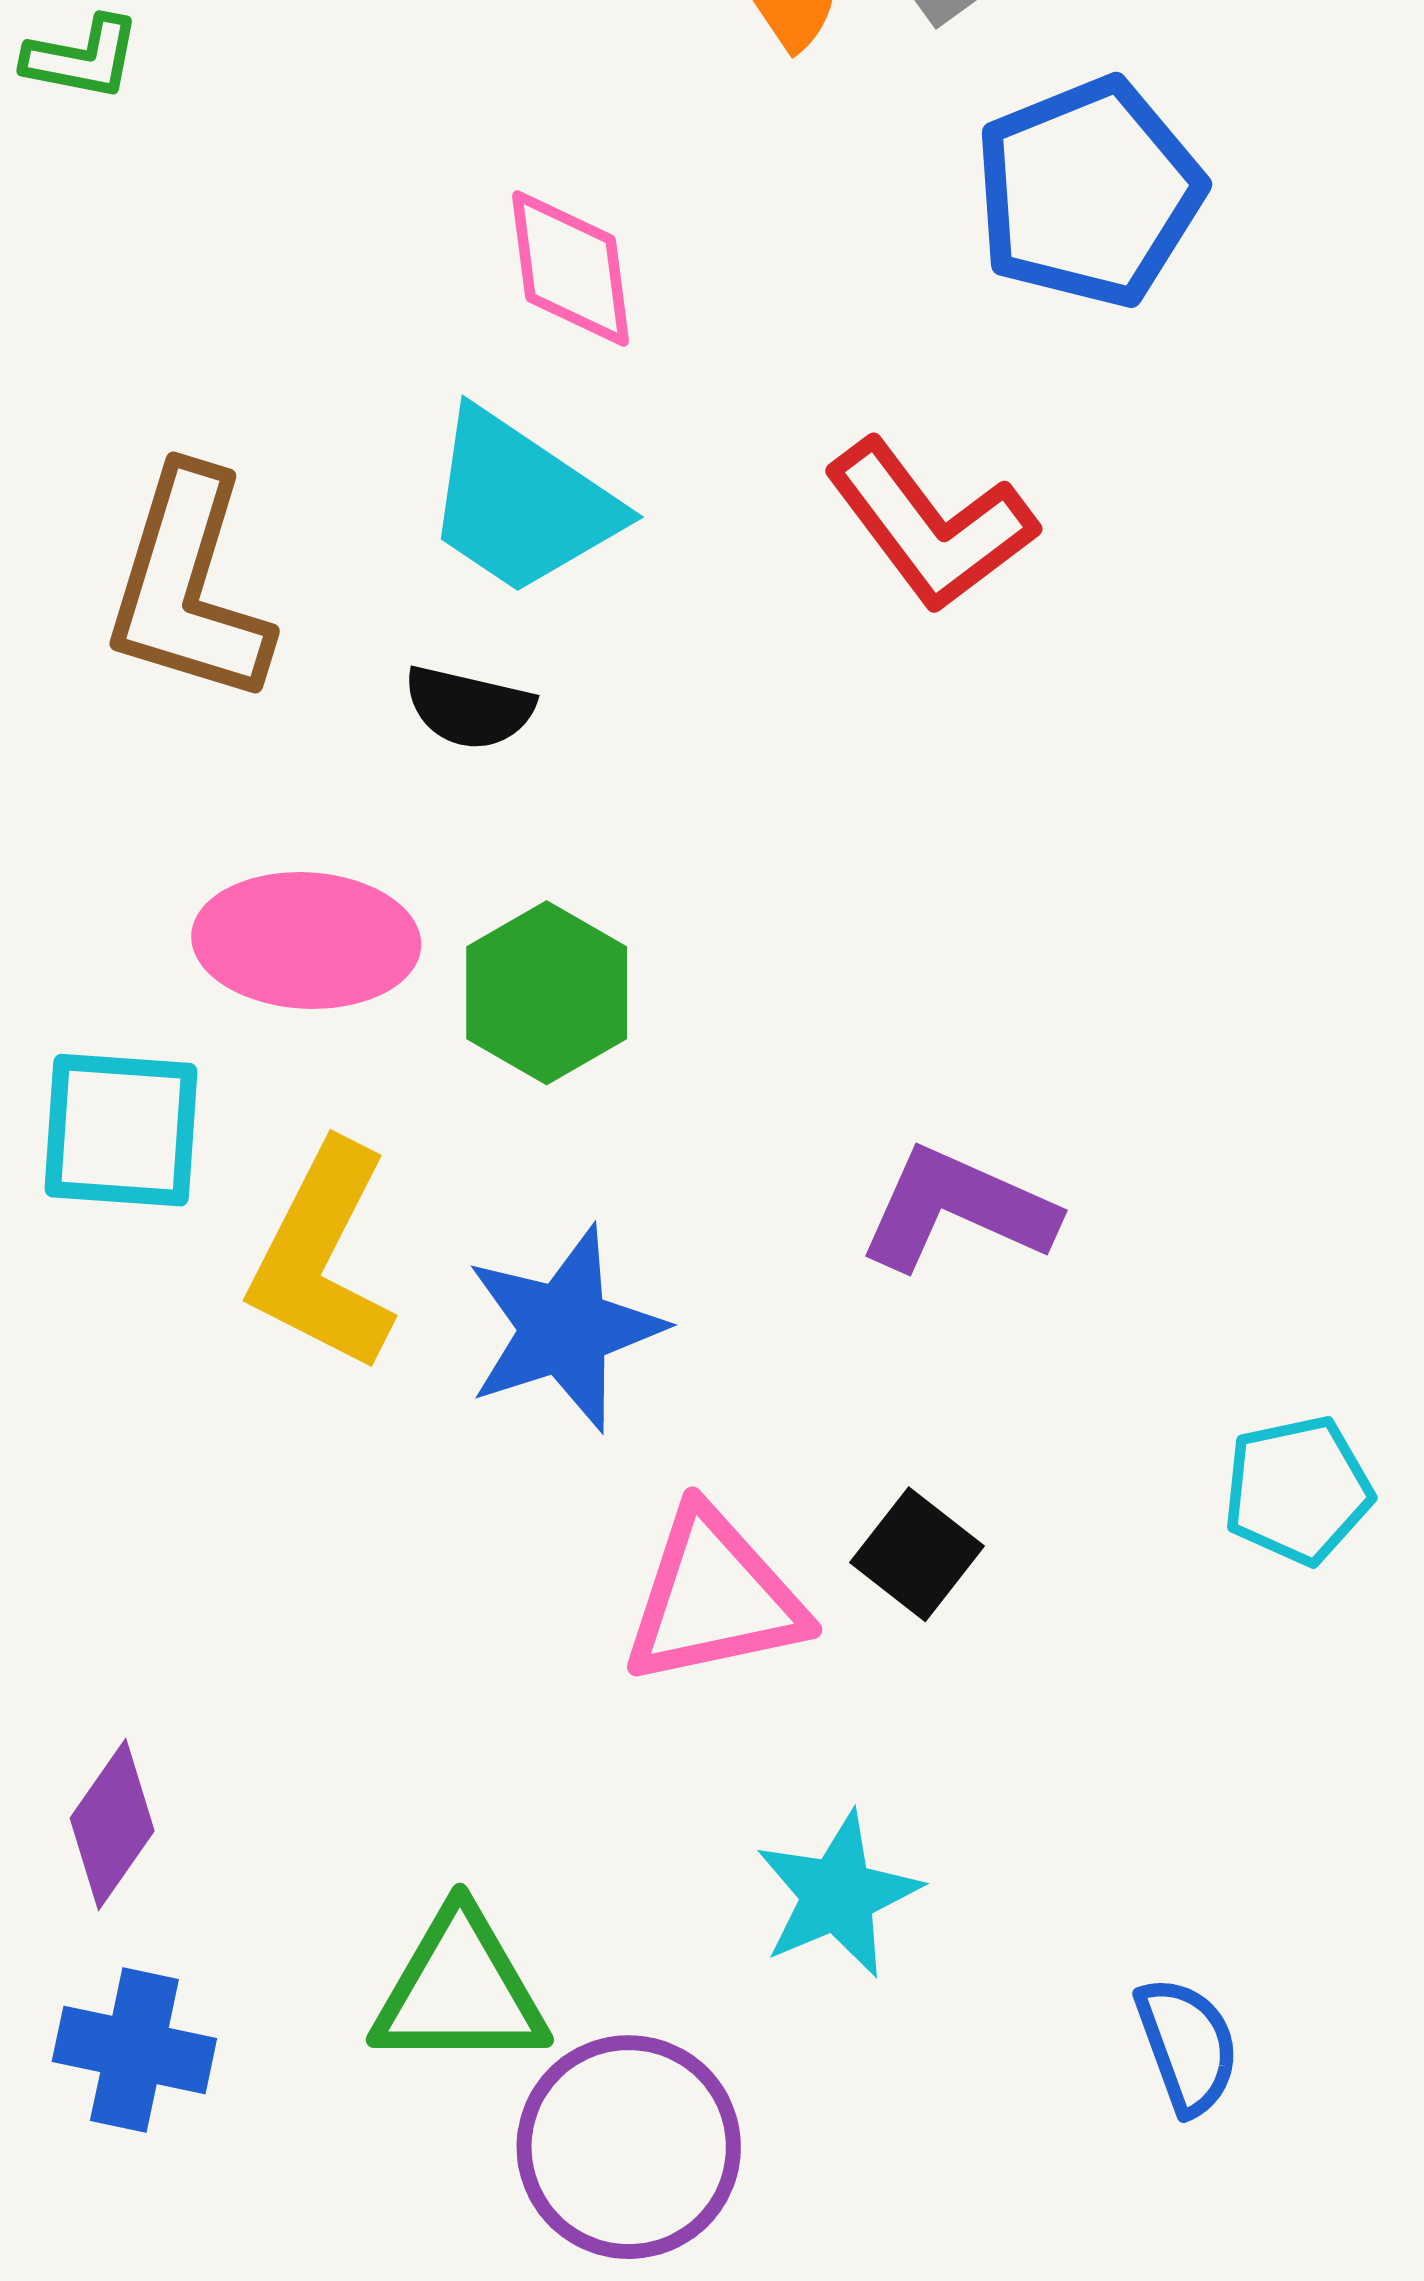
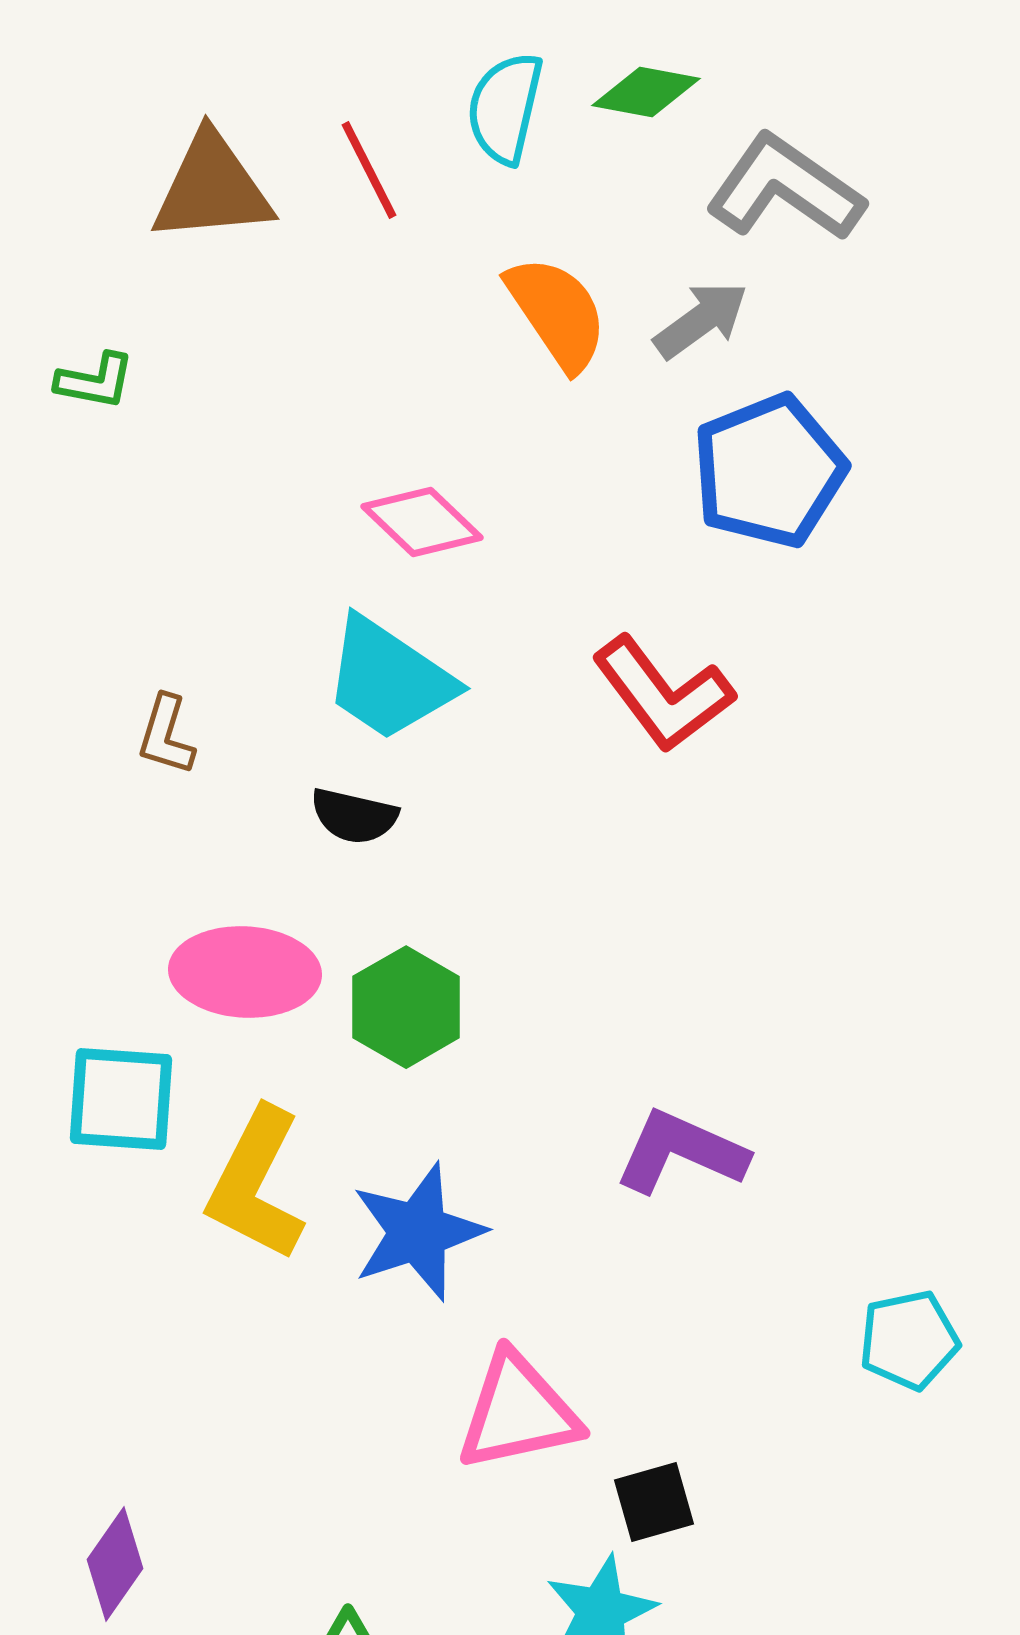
pink diamond: (570, 268) -> (422, 522), turned -39
brown L-shape: (188, 587) -> (166, 735), size x0.5
black square: (917, 1554) -> (654, 1502), moved, turned 36

